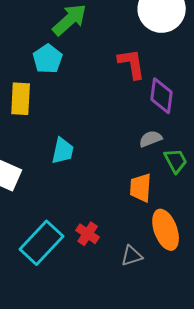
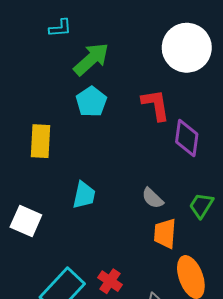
cyan pentagon: (48, 59) -> (91, 102), moved
gray semicircle: (151, 139) -> (153, 198), moved, turned -115
green trapezoid: (176, 161) -> (201, 205), turned -120

